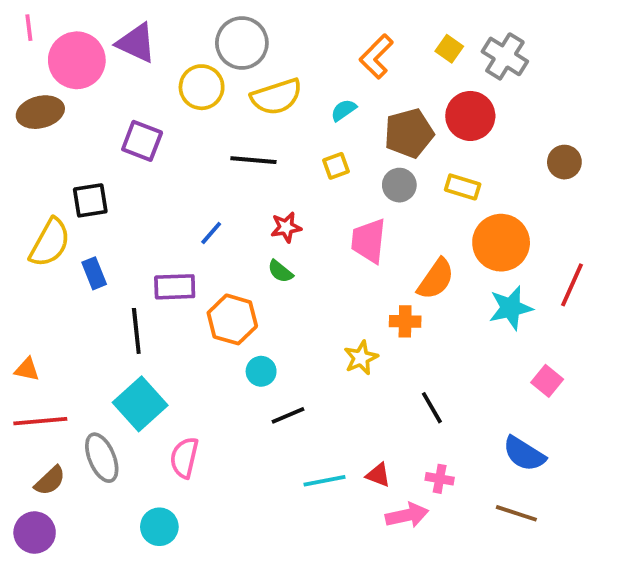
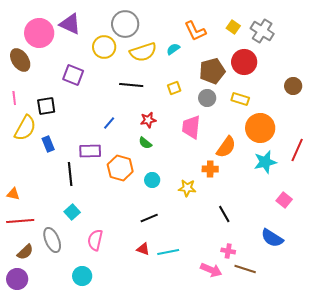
pink line: (29, 28) -> (14, 98), moved
orange L-shape: (376, 56) -> (195, 31), turned -70
cyan semicircle: (344, 110) -> (173, 49), moved
brown ellipse: (40, 112) -> (20, 60), turned 70
yellow star: (361, 358) -> (187, 188), turned 30
cyan circle: (261, 371) -> (152, 180), moved
cyan square: (140, 404) -> (72, 212), size x0.6
red triangle: (378, 475) -> (143, 249), moved
brown line: (516, 513) -> (245, 269), moved
pink arrow: (407, 515) -> (211, 270), turned 35

